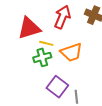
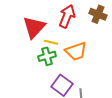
red triangle: (29, 28) -> (34, 27), turned -30

